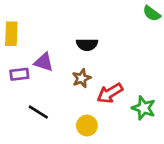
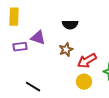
black line: (38, 112) -> (33, 87), moved
yellow circle: (87, 126) -> (84, 82), moved

